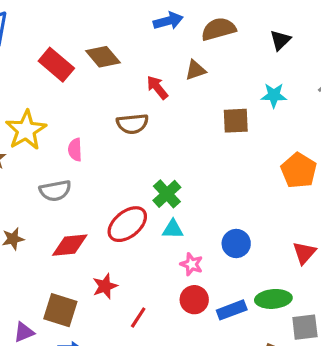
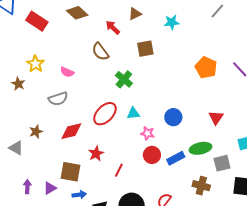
red rectangle: (56, 65) -> (37, 21), moved
cyan star: (274, 95) -> (172, 22), moved
brown square: (236, 121) -> (145, 49), moved
brown semicircle: (132, 124) -> (100, 52), turned 66
yellow star: (26, 130) -> (35, 64), size x0.7
pink semicircle: (75, 150) -> (67, 72), turned -56
green cross: (167, 194) -> (124, 79), moved

